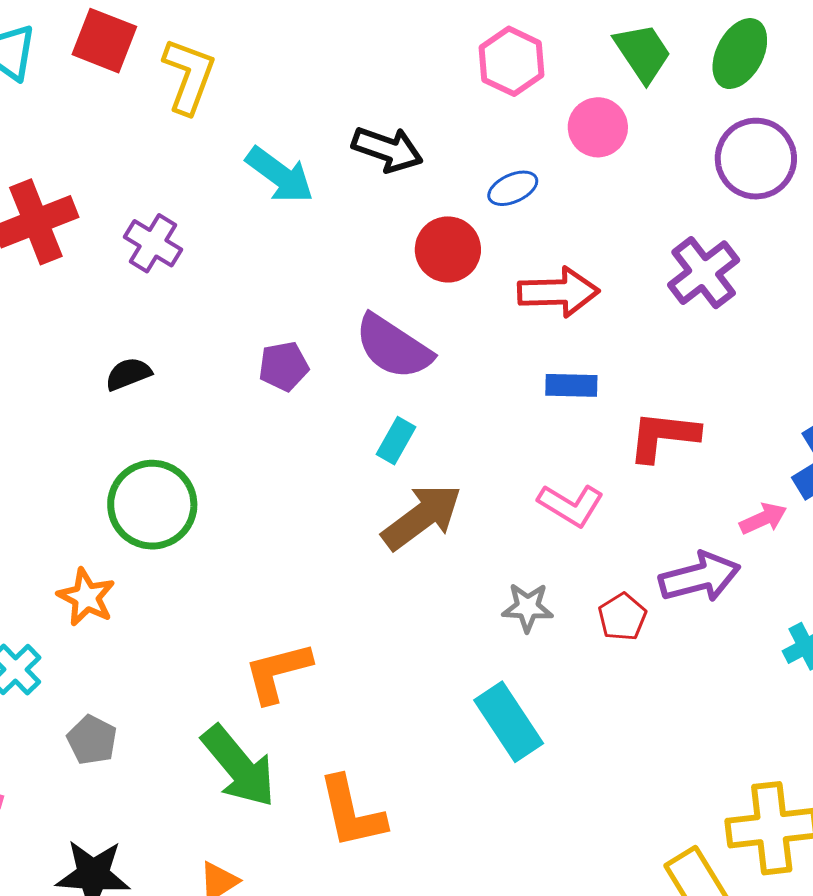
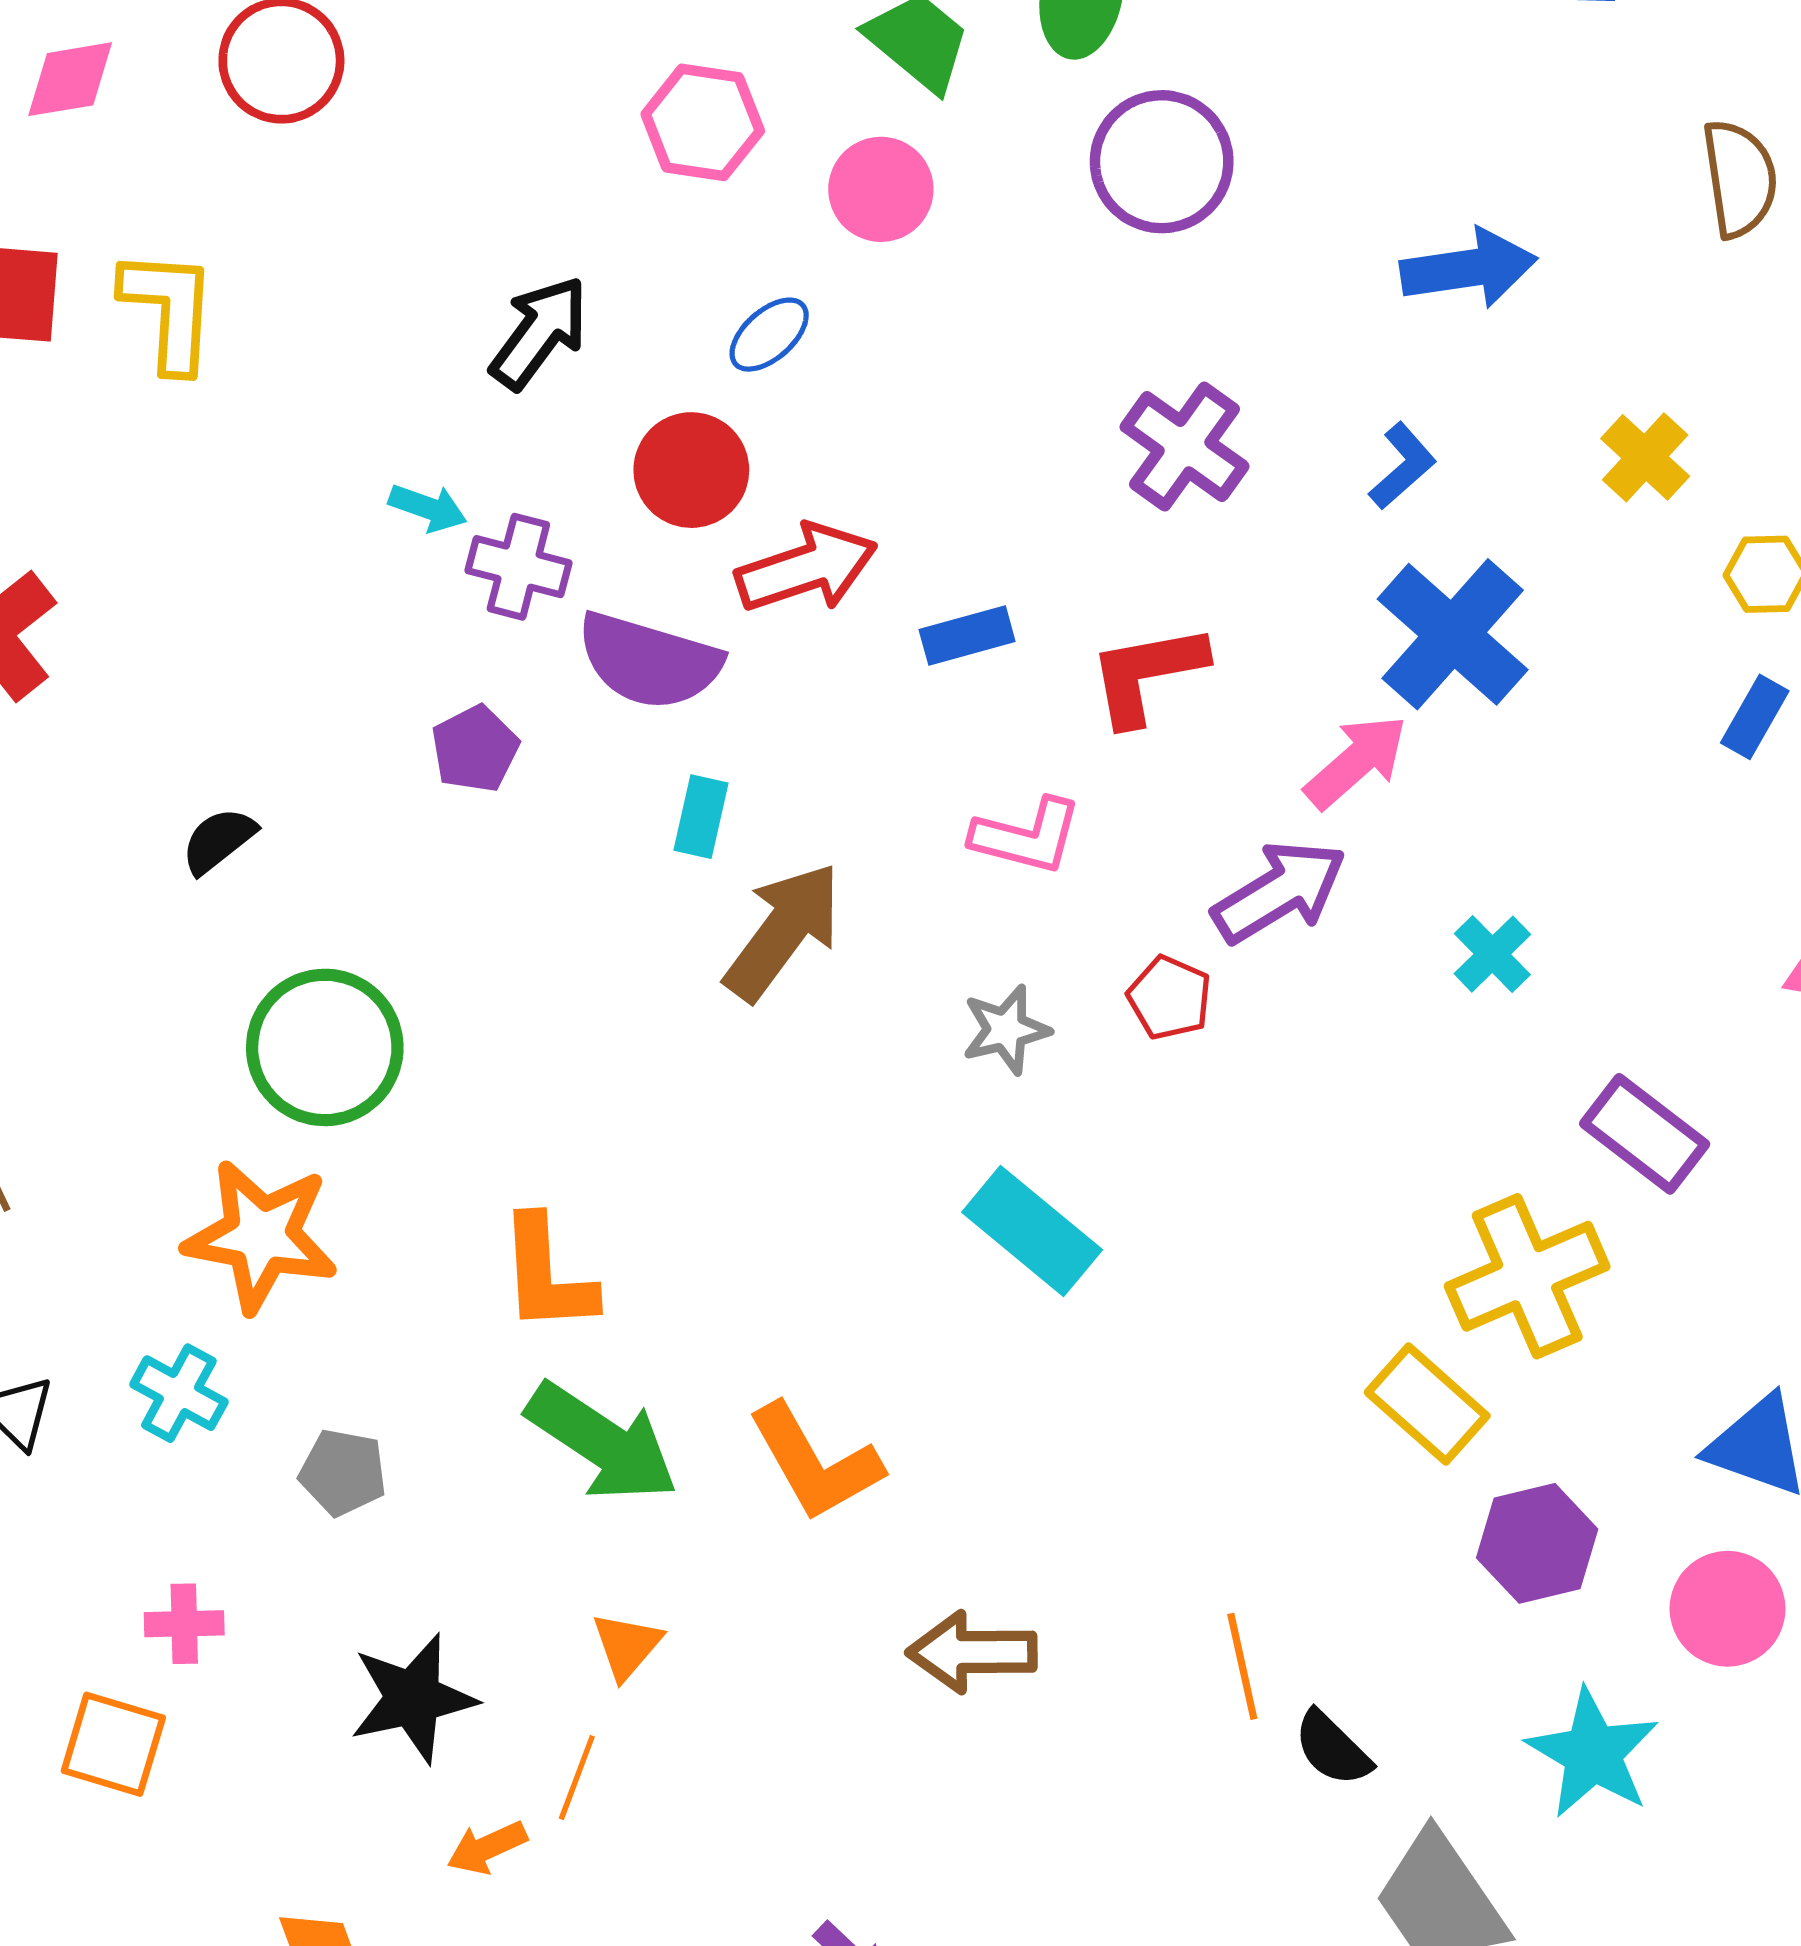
black arrow: (387, 149) -> (539, 333), turned -56
cyan arrow: (280, 175) -> (428, 508), moved, size x0.6
purple cross: (153, 243) -> (518, 567), moved
purple cross: (704, 273) -> (1185, 447), moved
red arrow: (558, 292) -> (806, 568), moved
pink arrow: (763, 519) -> (1356, 762), size x1.4
orange star: (86, 597) -> (261, 1236), size x1.5
orange L-shape: (278, 672) -> (547, 1275), moved, turned -62

